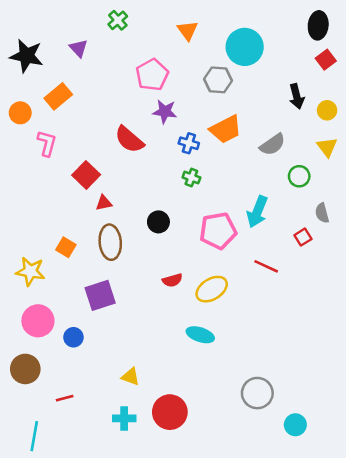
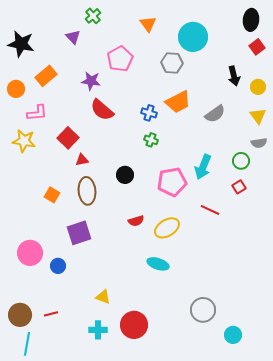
purple triangle: (79, 48) -> (73, 37), moved
purple star: (165, 112) -> (91, 81), moved
pink L-shape: (47, 143) -> (37, 113), turned 70
green circle: (299, 176) -> (241, 161), moved
gray semicircle: (322, 213) -> (259, 143), moved, turned -84
yellow star: (30, 271) -> (24, 141), moved
brown circle: (25, 369) -> (20, 315), moved

